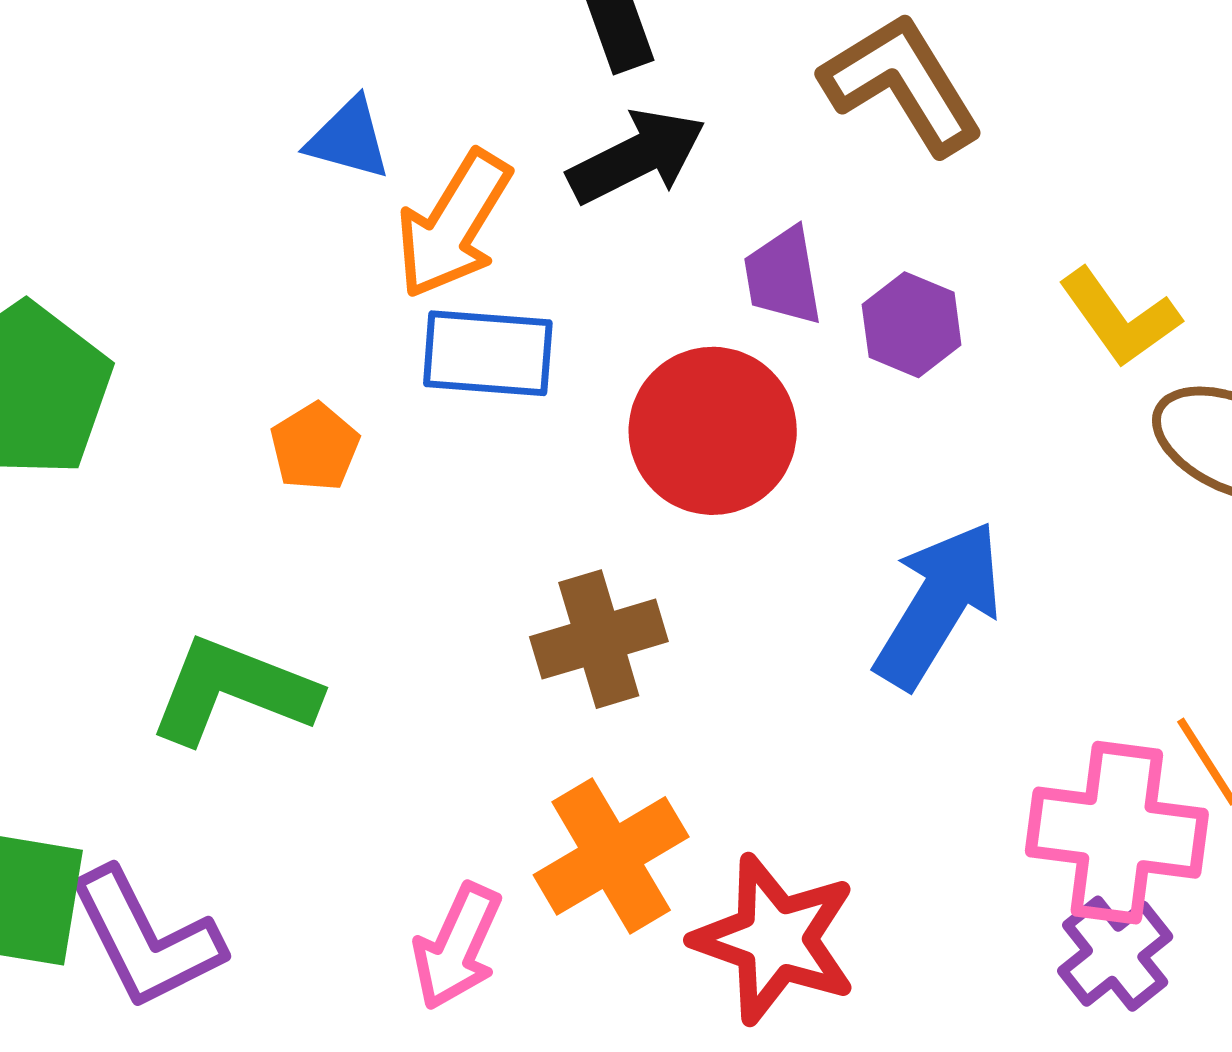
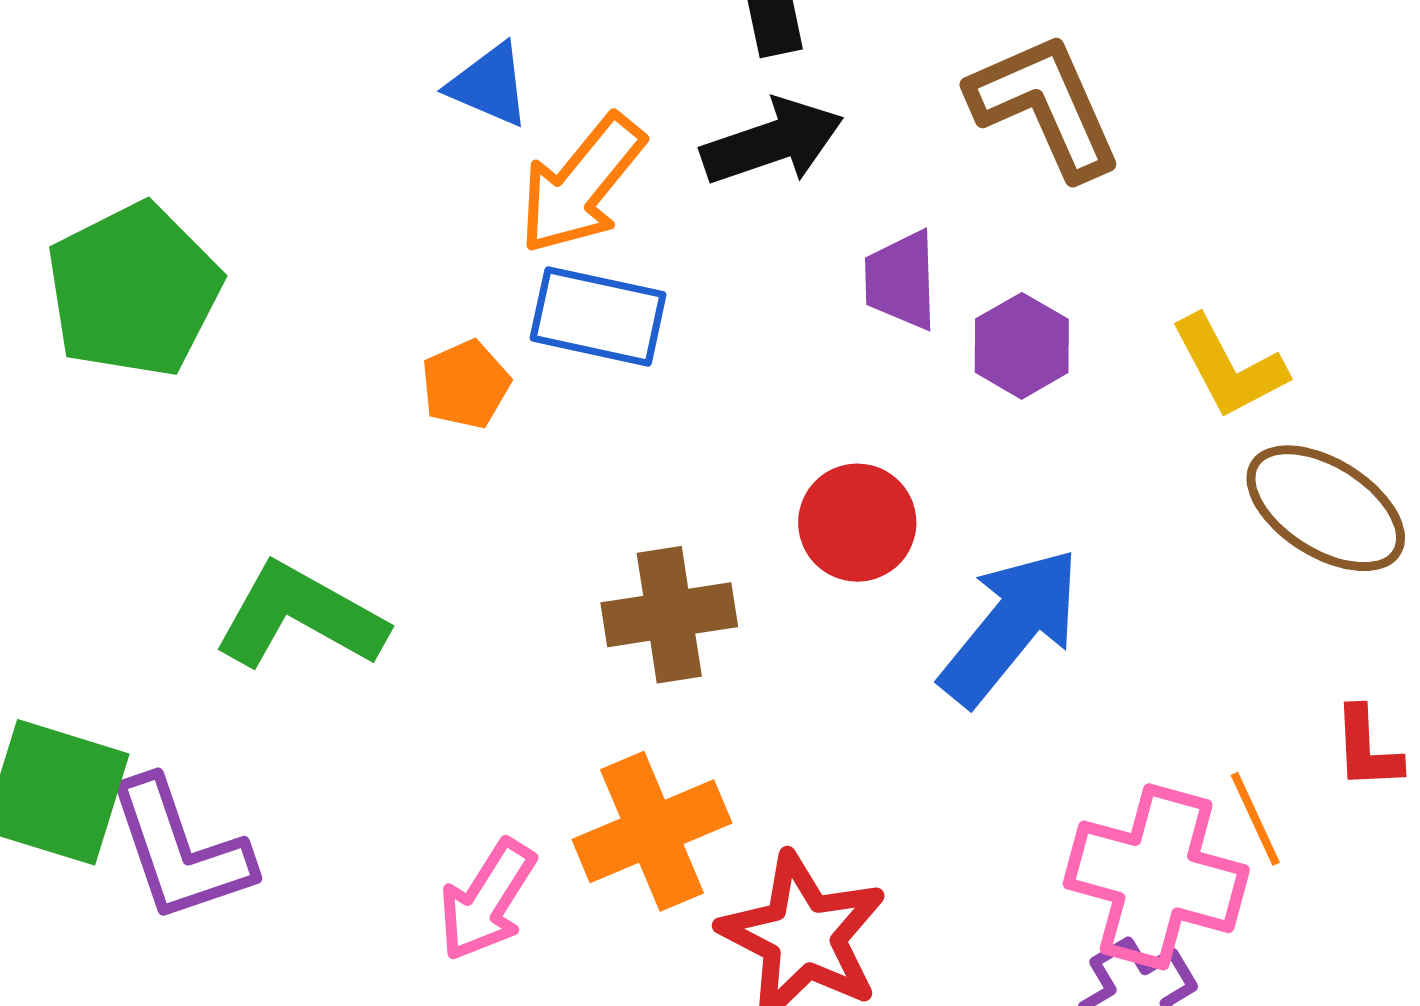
red circle: (713, 431) -> (857, 523), moved, size x0.7
orange pentagon: (315, 447) -> (465, 384), moved

